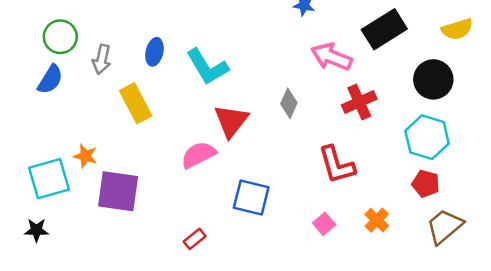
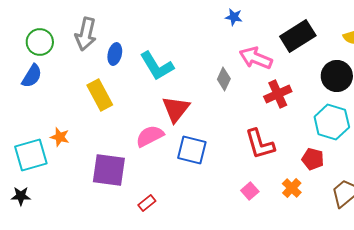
gray arrow: (102, 59) -> (86, 34), moved, size x1.4
gray diamond: (289, 103) -> (224, 79), moved
red pentagon: (426, 184) -> (313, 159), moved
purple square: (118, 191) -> (109, 170), moved
blue square: (251, 197) -> (192, 150), moved

